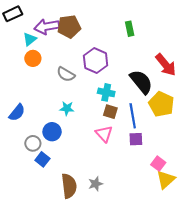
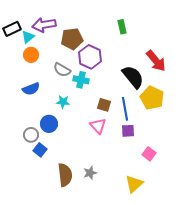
black rectangle: (13, 14) -> (12, 29), moved
brown pentagon: (69, 27) -> (72, 39), moved
cyan cross: (106, 92) -> (81, 80), moved
blue semicircle: (17, 113) -> (31, 89), moved, turned 30
yellow triangle: (166, 180) -> (134, 184), moved

